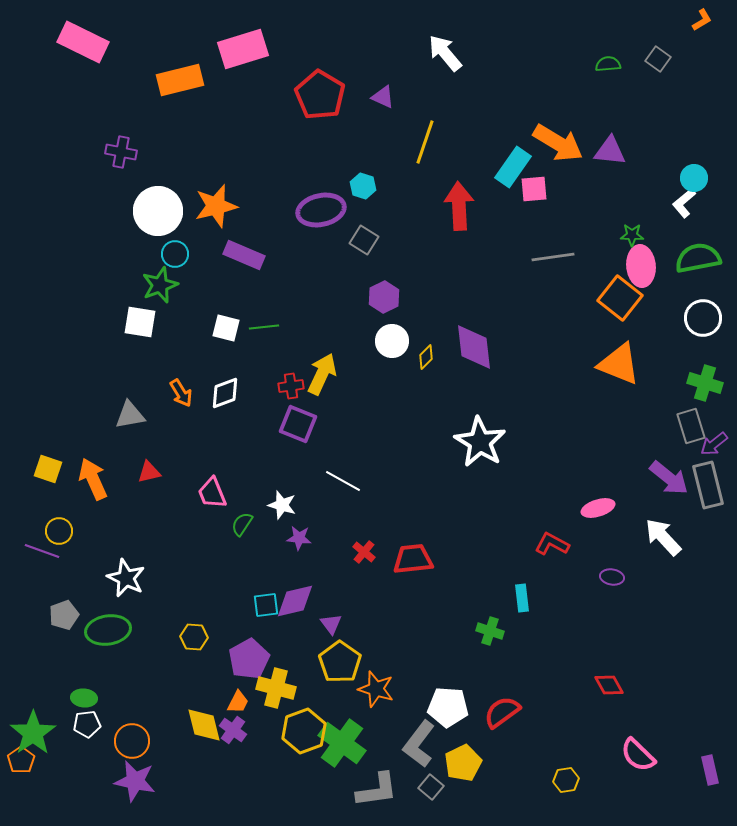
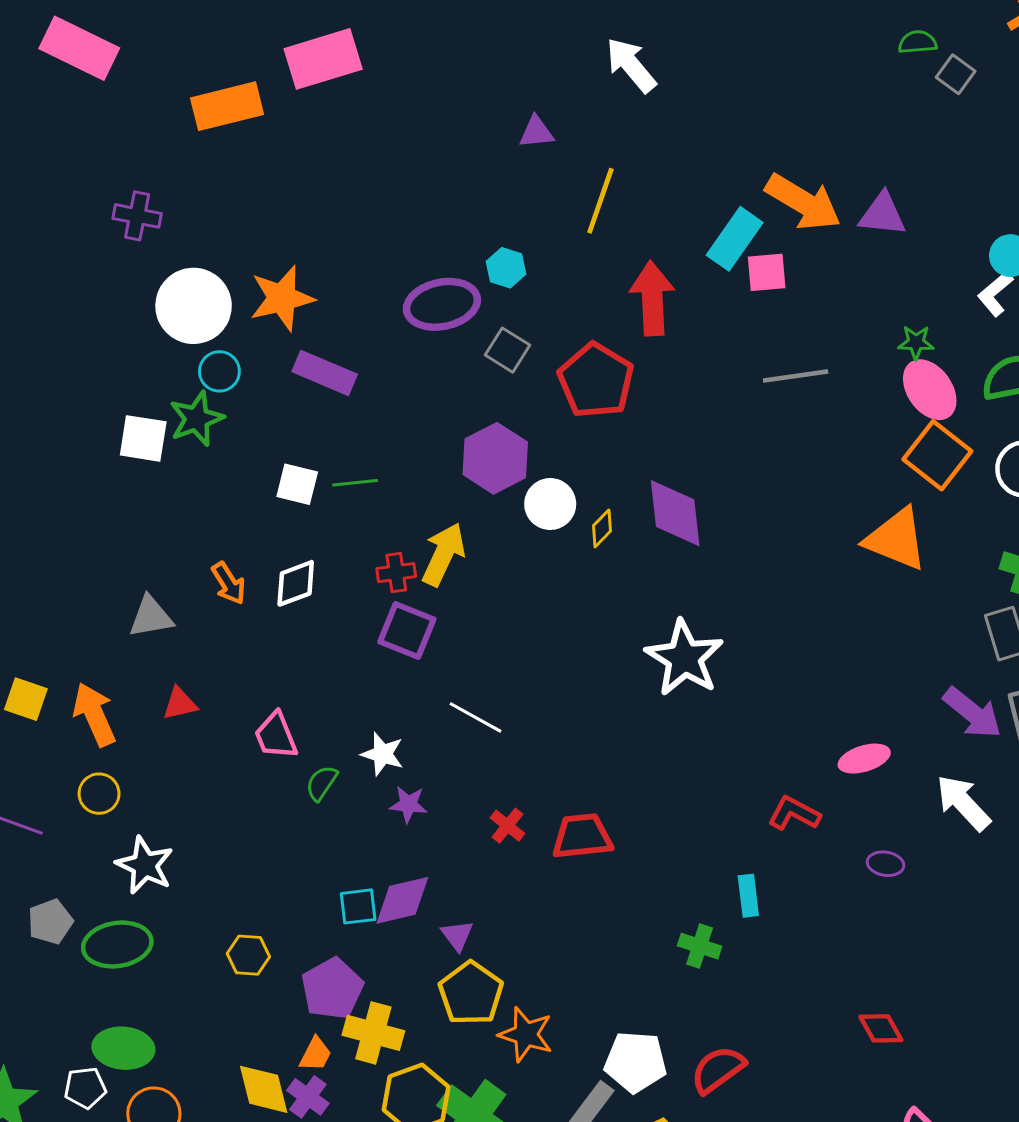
green semicircle: (608, 64) -> (918, 42), moved
red pentagon: (320, 95) -> (596, 381), moved
purple triangle: (383, 97) -> (536, 132), turned -30
pink ellipse: (641, 266) -> (930, 390), turned -30
purple hexagon: (384, 297) -> (495, 458), moved, size x1.4
orange square: (620, 298) -> (937, 455), moved
white square: (140, 322) -> (143, 438), moved
yellow circle: (59, 531) -> (99, 794), moved
green ellipse: (84, 698) -> (123, 1048), moved, size x1.5

